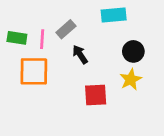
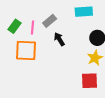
green rectangle: (17, 38) -> (14, 26), turned -64
red square: (96, 95) -> (89, 81), moved

